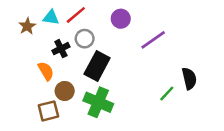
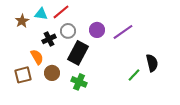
purple circle: (121, 19) -> (97, 30), moved
green cross: (98, 102) -> (79, 82), size x0.7
brown square: (48, 111) -> (23, 75), moved

